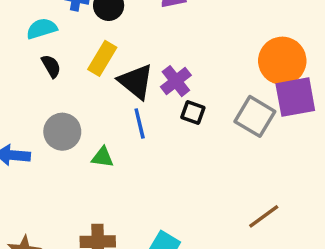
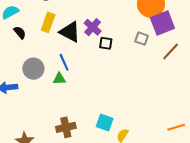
gray square: (255, 116) -> (142, 39), size x0.6
blue line: (140, 124) -> (64, 62), moved
brown line: (264, 216) -> (171, 51), moved

